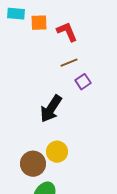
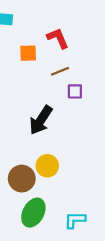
orange square: (39, 23) -> (28, 53), moved
purple square: (83, 82) -> (75, 91), turned 35

